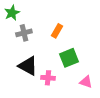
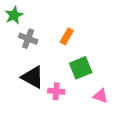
gray cross: (24, 33) -> (28, 39), turned 35

